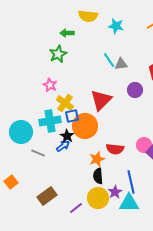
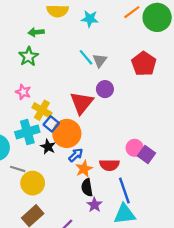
gray triangle: (121, 64) -> (100, 60), turned -40
purple circle: (135, 90) -> (105, 89), moved
blue square: (72, 116) -> (51, 124), turned -32
blue arrow: (63, 146) -> (76, 155), moved
red semicircle: (115, 149) -> (109, 165), moved
purple star: (115, 192) -> (94, 205), moved
yellow circle: (98, 198) -> (33, 183), moved

